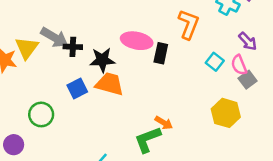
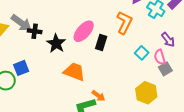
pink ellipse: (137, 41) -> (84, 31), turned -65
black star: (102, 60) -> (56, 43), turned 30
orange trapezoid: (110, 84) -> (74, 72), moved
blue square: (77, 88) -> (21, 68), moved

